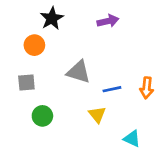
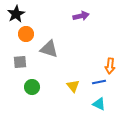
black star: (52, 18) -> (16, 14), moved
gray triangle: (78, 72) -> (49, 49), moved
blue line: (112, 89) -> (99, 82), moved

